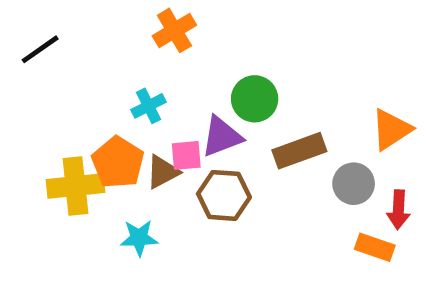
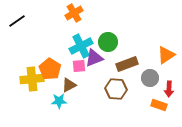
cyan cross: (148, 106) -> (81, 46), moved, size x1.6
brown triangle: (163, 172) -> (69, 85), moved
brown hexagon: (224, 195) -> (116, 89), moved

